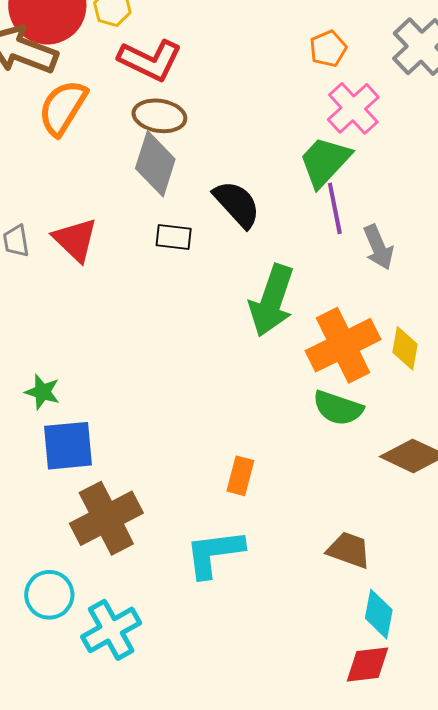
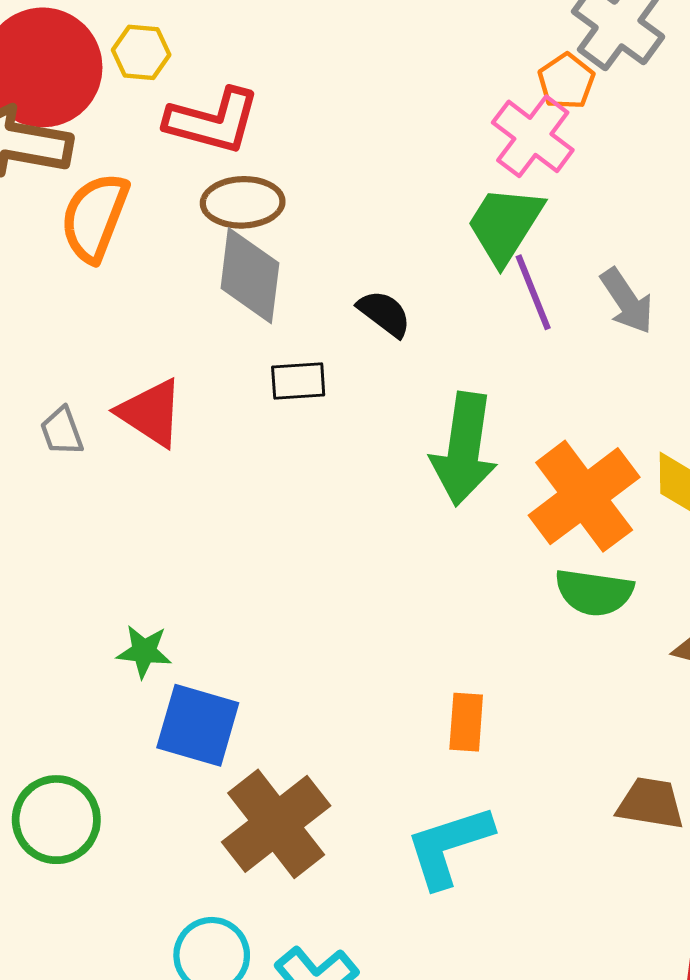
orange pentagon: (328, 49) -> (566, 81), moved
black semicircle: (237, 204) -> (384, 313), size x0.7
gray arrow: (378, 247) -> (627, 301), moved
blue square: (68, 446) -> (198, 725), turned 32

